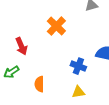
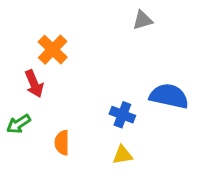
orange cross: (56, 26) -> (53, 50), moved

